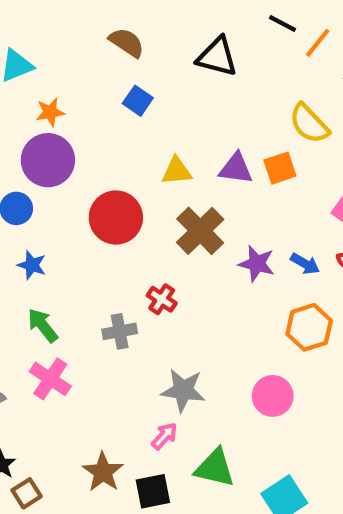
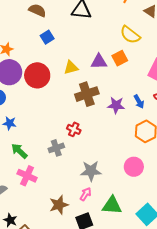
blue square: (138, 101) -> (47, 37), turned 32
red circle: (116, 218) -> (37, 75), moved
brown cross: (200, 231) -> (87, 94), turned 35
blue arrow: (305, 264) -> (139, 102), turned 40
brown star: (103, 472) -> (59, 205), moved, turned 30

